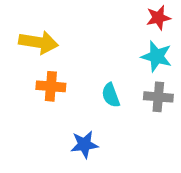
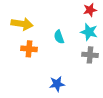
cyan semicircle: (111, 95) -> (59, 37), moved
blue star: (84, 144) -> (57, 84), moved

